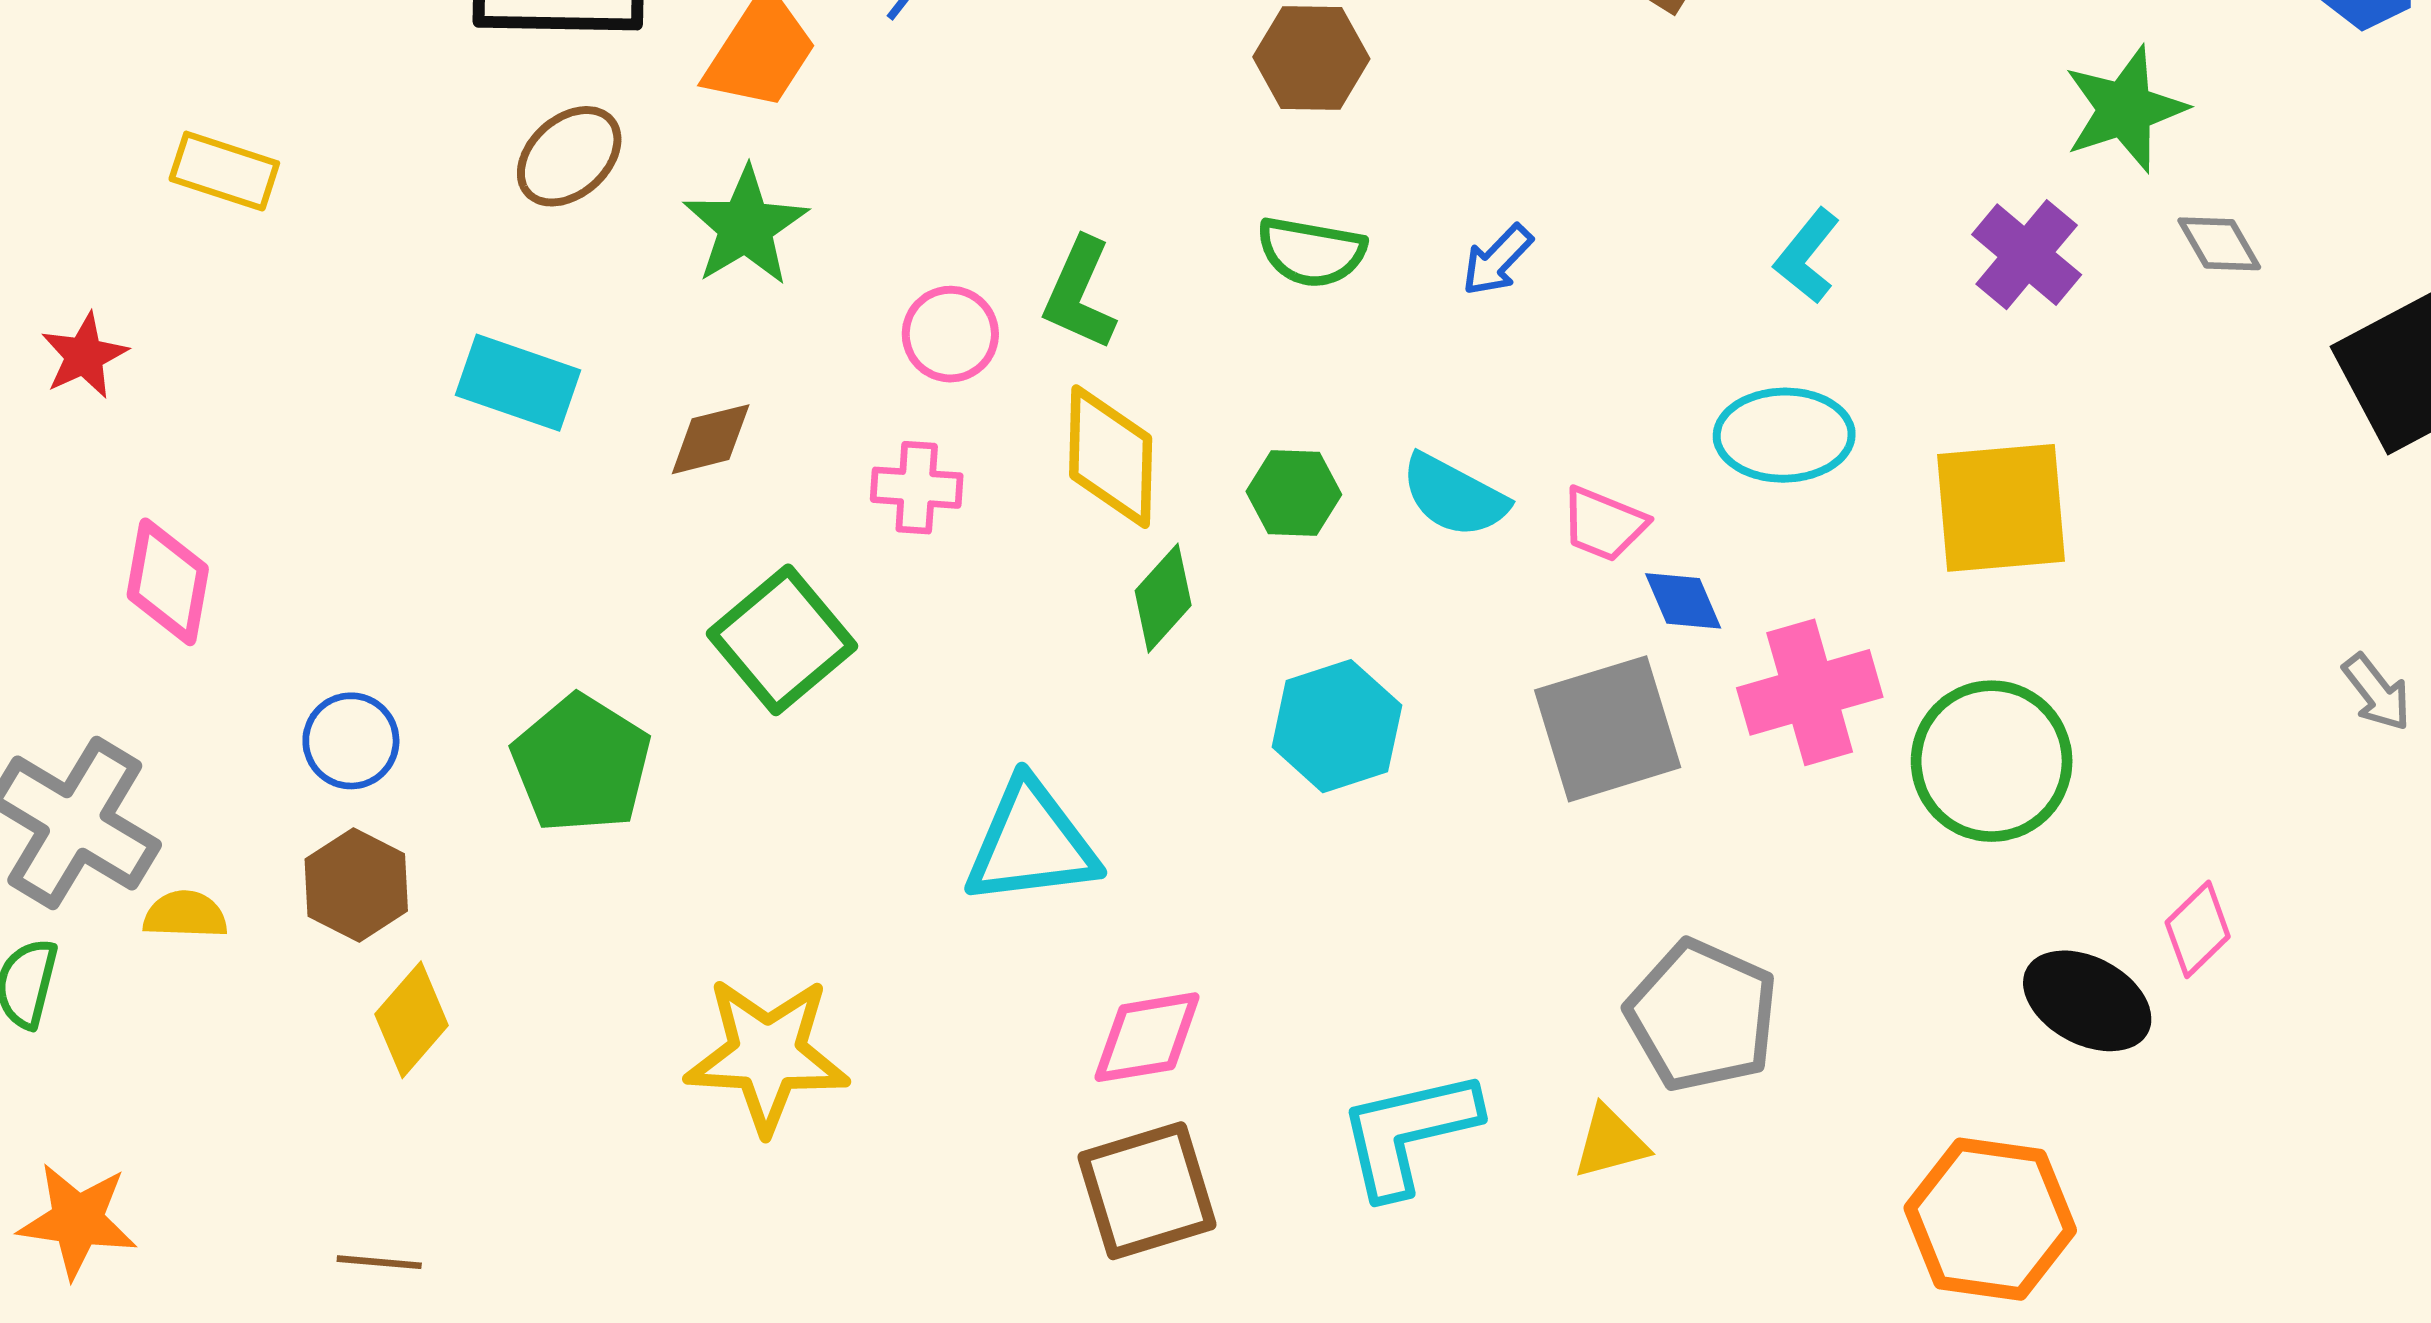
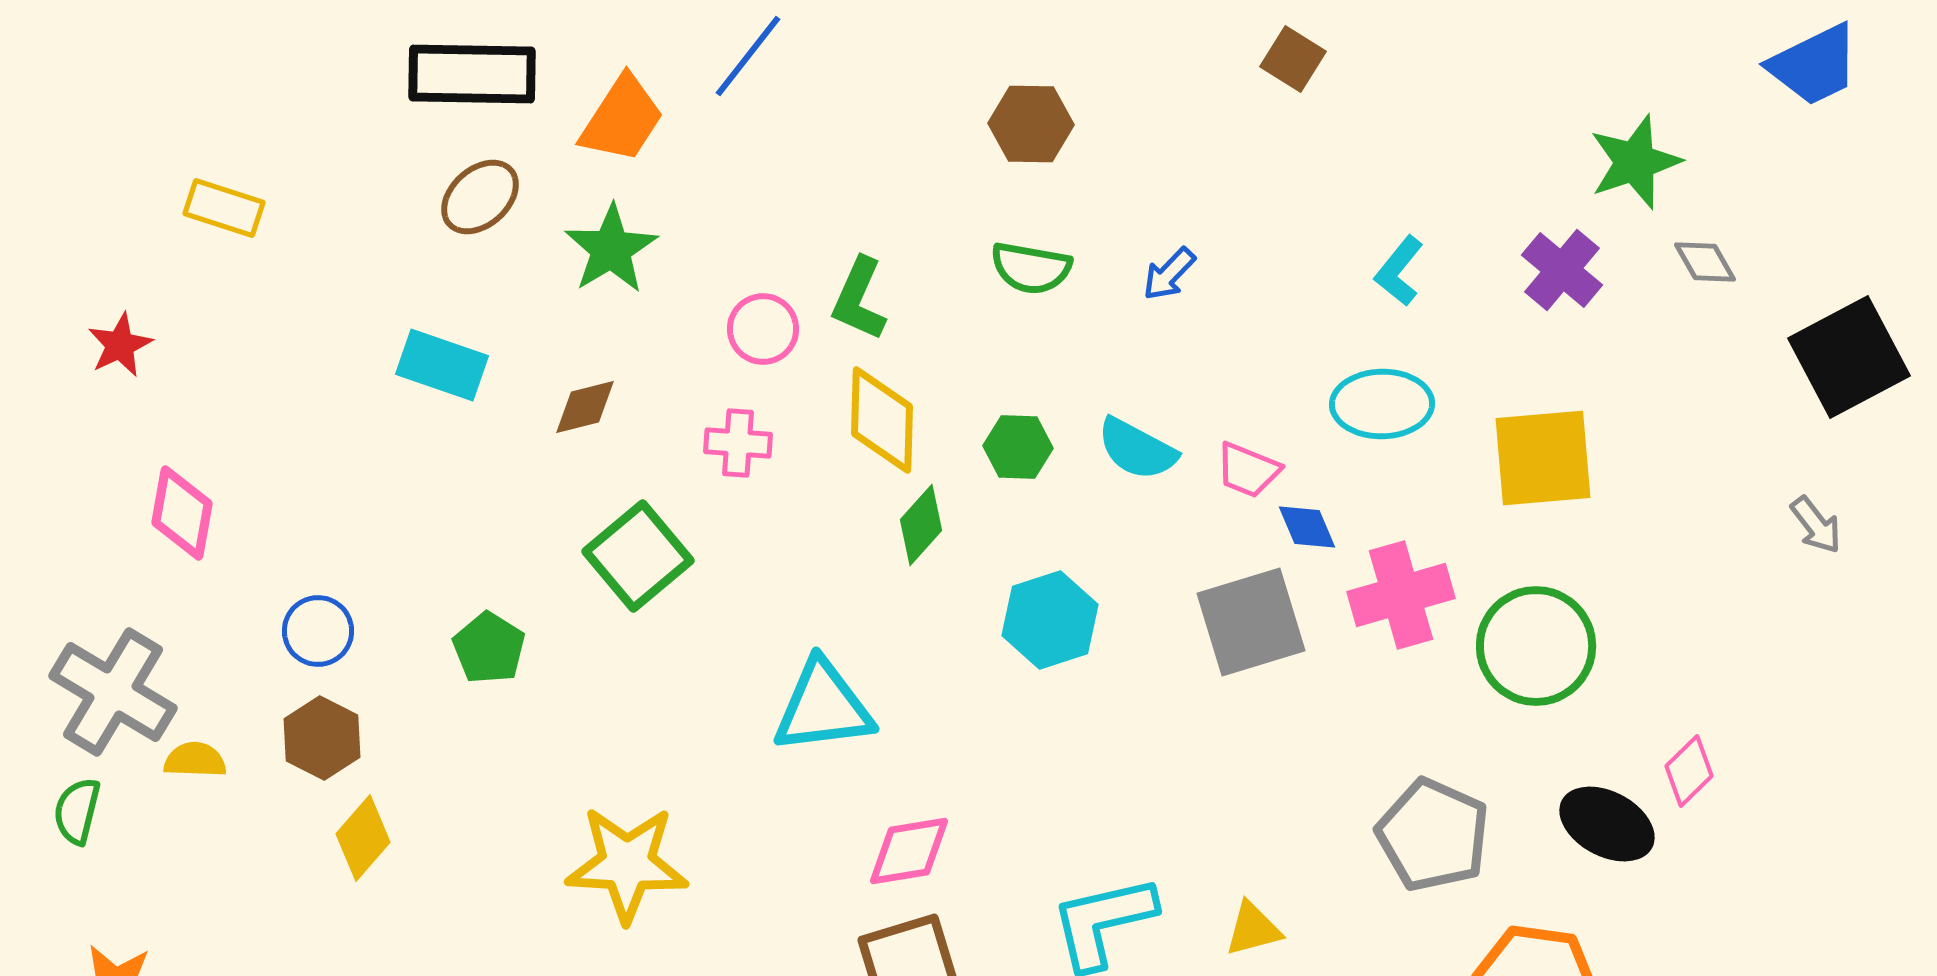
gray arrow: (2377, 692) -> (1816, 525), moved
green pentagon: (581, 764) -> (489, 648), size x0.7
gray pentagon: (1702, 1016) -> (1433, 835), moved

